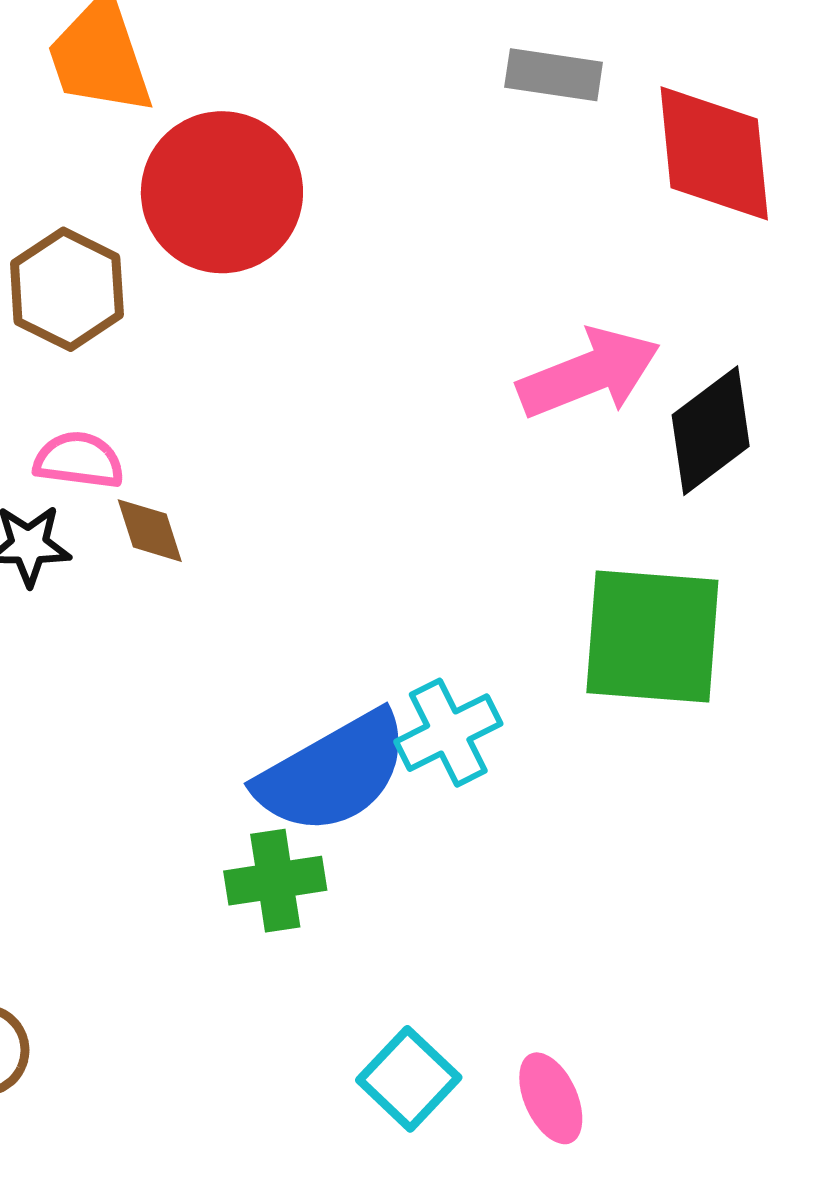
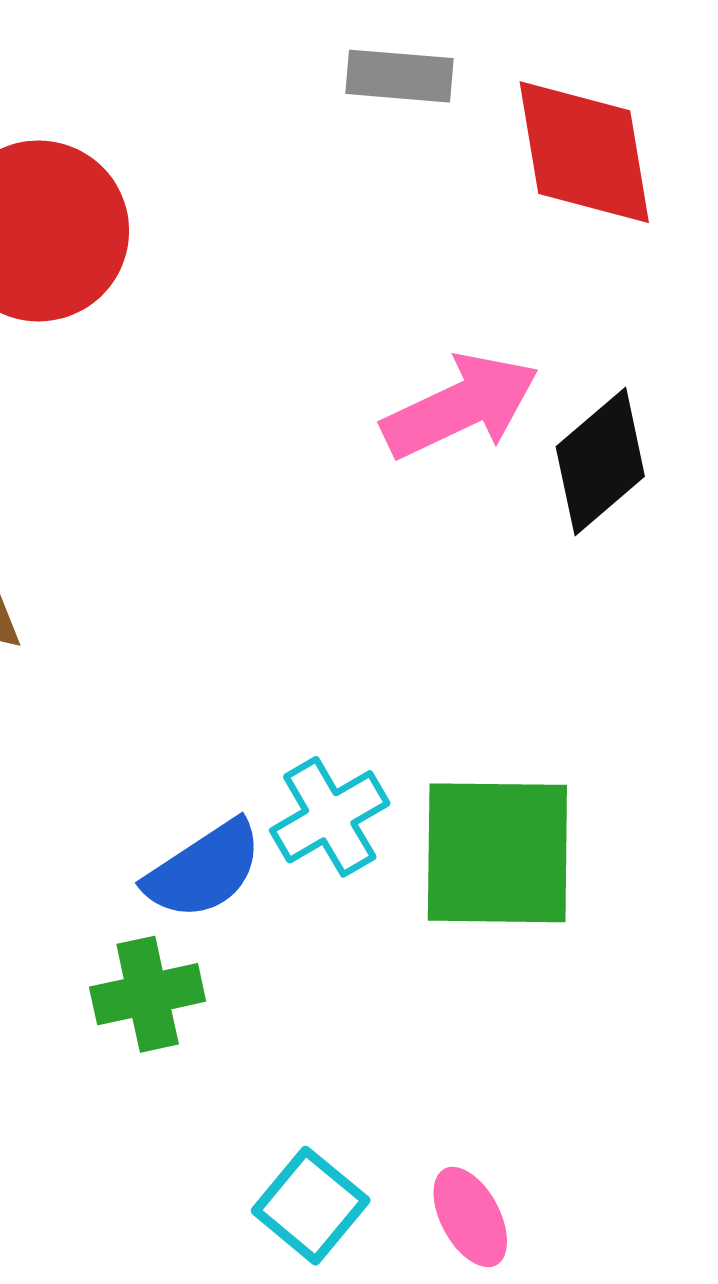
green square: (652, 637) -> (497, 853), moved
blue semicircle: (333, 773) -> (204, 870), size x0.7

